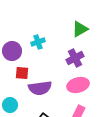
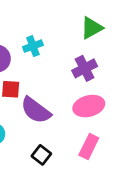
purple semicircle: (40, 88) -> (36, 110), turned 45

